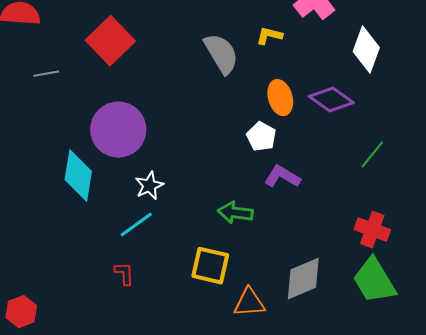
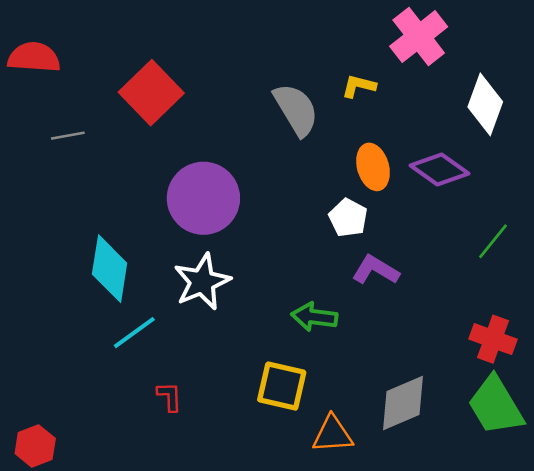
purple circle: (118, 130) -> (203, 198), moved
white star: (149, 186) -> (202, 282), size x1.5
cyan line: (136, 225) -> (134, 333), moved

